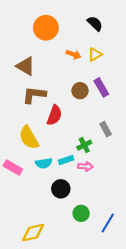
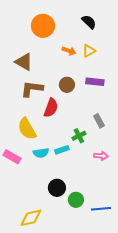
purple rectangle: (101, 87) -> (95, 82), turned -54
brown circle: (80, 91) -> (67, 85), moved
pink arrow: (85, 166) -> (101, 156), moved
black circle: (61, 189) -> (57, 188), moved
blue line: (108, 223) -> (101, 209), turned 54

